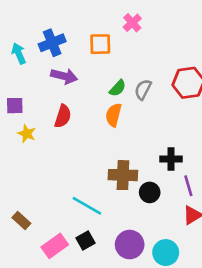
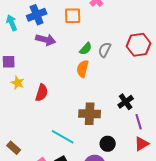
red semicircle: (63, 116) -> (42, 93), moved
black cross: (171, 159) -> (126, 102), turned -35
black circle: (150, 192) -> (108, 144), moved

